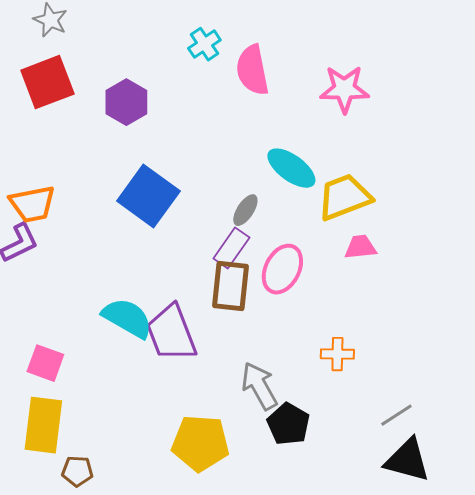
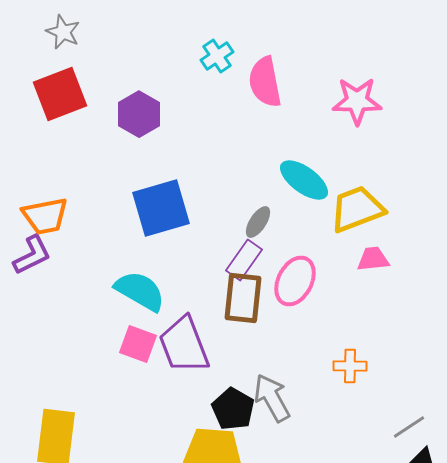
blue square: (148, 196) -> (161, 208), turned 38
cyan semicircle: (127, 318) -> (140, 291), moved
pink square: (45, 363) -> (138, 344), moved
black pentagon: (288, 424) -> (233, 409), moved

